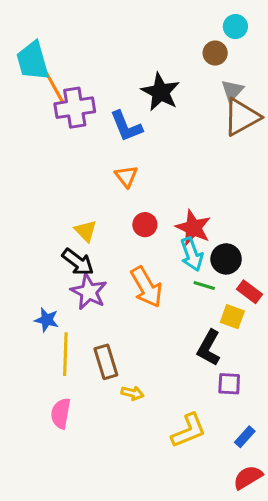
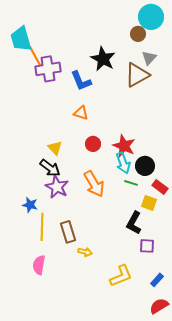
cyan circle: (235, 27) -> (151, 17), size x1.6
brown triangle: (242, 117) -> (137, 75), moved
orange triangle: (126, 176) -> (81, 113), turned -35

